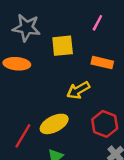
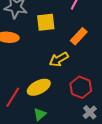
orange rectangle: (102, 63) -> (79, 36), turned -60

